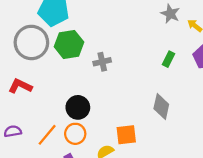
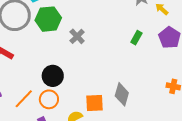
gray cross: (102, 62) -> (77, 36), turned -35
gray diamond: (161, 107) -> (122, 94), moved

